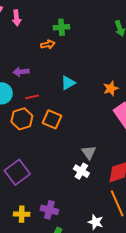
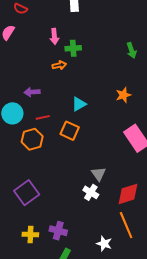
pink arrow: (17, 18) -> (54, 36), moved
orange star: (111, 88) -> (123, 95), moved
orange square: (52, 119) -> (70, 131), moved

